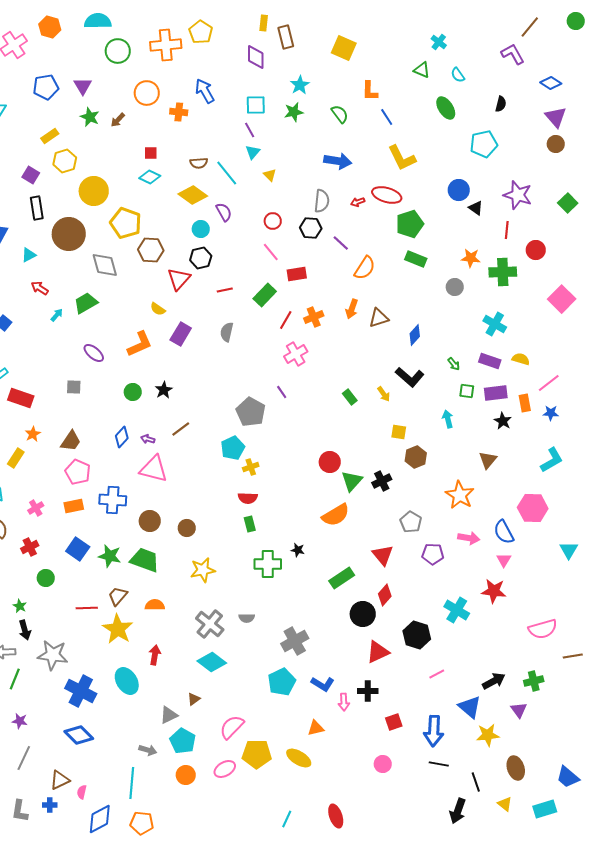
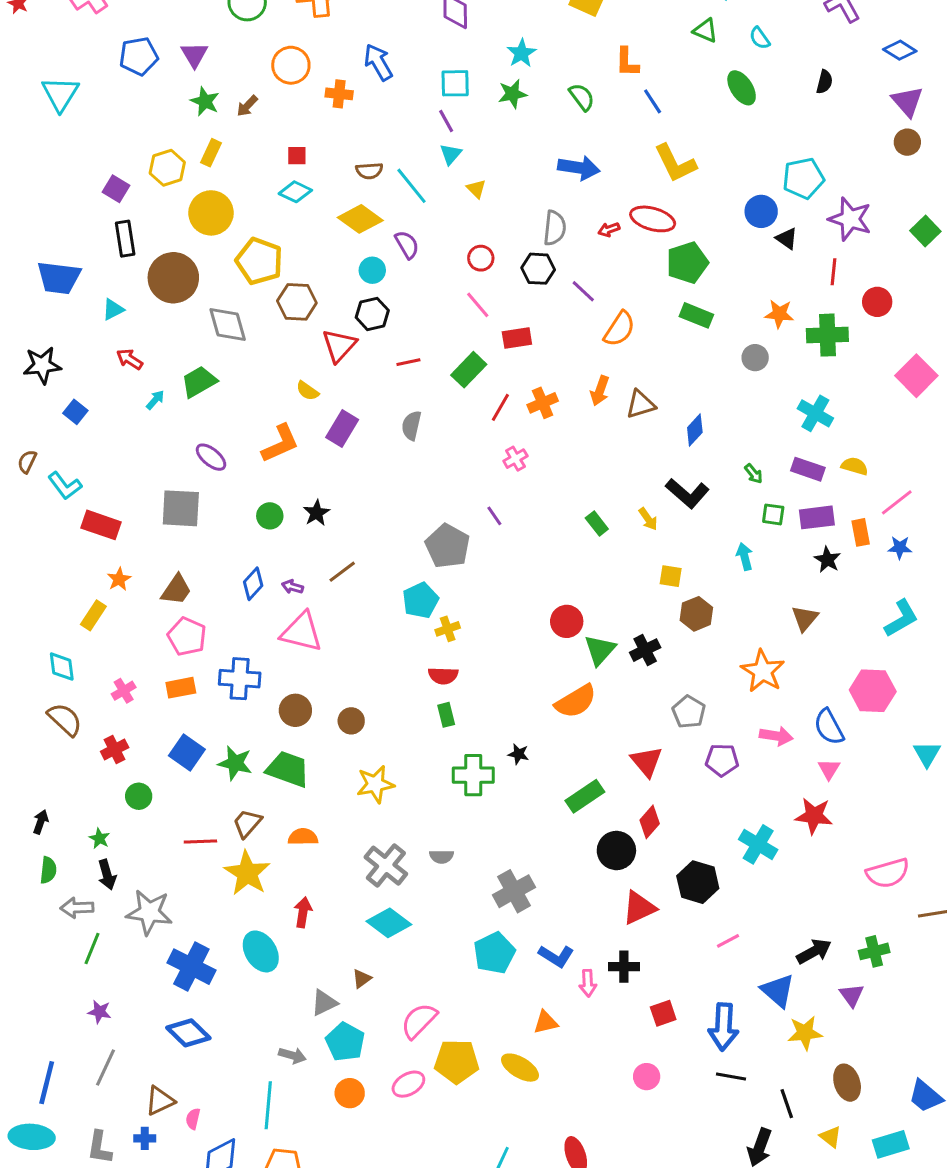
yellow rectangle: (50, 136) -> (211, 153), moved, turned -30
cyan pentagon: (484, 144) -> (803, 178), moved
pink cross: (296, 354) -> (515, 459), size x0.7
gray square: (74, 387) -> (181, 508), size x1.8

